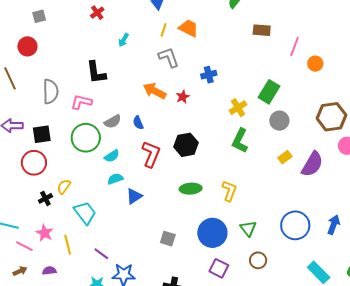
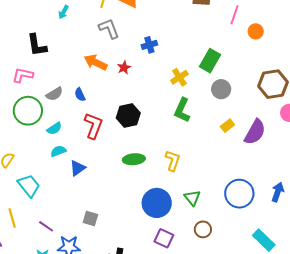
gray square: (168, 239) -> (90, 219), moved

